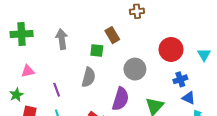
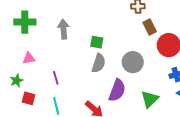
brown rectangle: (112, 35) -> (150, 27), moved
gray semicircle: (89, 77) -> (99, 63), moved

